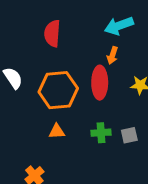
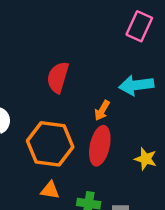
orange arrow: (112, 55) -> (102, 110), moved
orange triangle: (57, 131) -> (50, 190), moved

